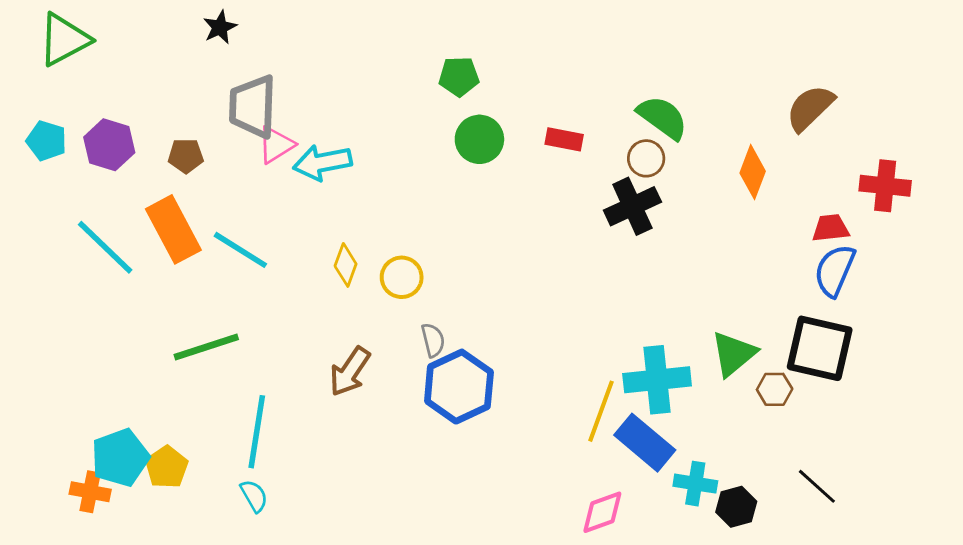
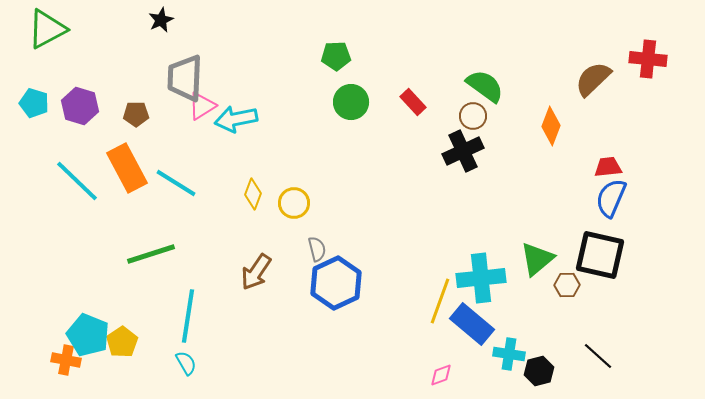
red rectangle: (564, 139) -> (413, 102), turned 36
red cross: (885, 186) -> (648, 59), moved
cyan pentagon: (120, 458) -> (88, 335), turned -30
pink diamond: (602, 512) -> (441, 375), size x0.7

